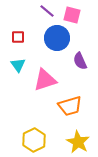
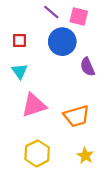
pink triangle: (45, 80) -> (34, 105), moved
yellow star: (78, 142) -> (85, 156), size x0.7

